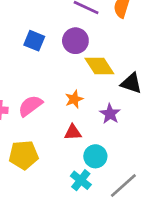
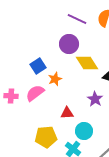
blue square: (34, 41) -> (38, 66), moved, turned 35
orange star: (74, 99) -> (55, 79), moved
yellow pentagon: (24, 155) -> (46, 137), moved

